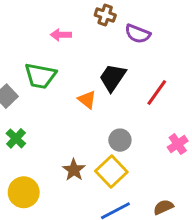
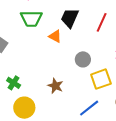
green trapezoid: (40, 76) -> (31, 19), moved
green cross: (16, 138) -> (14, 83), moved
yellow square: (111, 172) -> (101, 79), moved, turned 35

